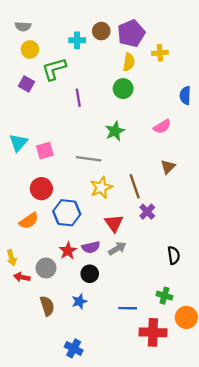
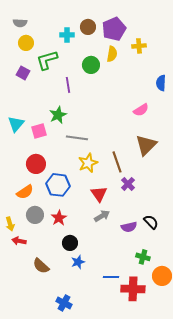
green circle: (123, 89) -> (91, 65), moved
green star: (115, 131) -> (58, 115), moved
brown triangle: (168, 167) -> (146, 145), size x1.6
purple semicircle: (91, 247) -> (129, 227), moved
black semicircle: (174, 255) -> (151, 222), turned -35
gray circle: (46, 268) -> (35, 215), moved
black circle: (90, 274) -> (70, 243), moved
blue star: (79, 301) -> (78, 262), moved
brown semicircle: (47, 306) -> (41, 266), turned 150
blue line: (128, 308) -> (111, 277), moved

